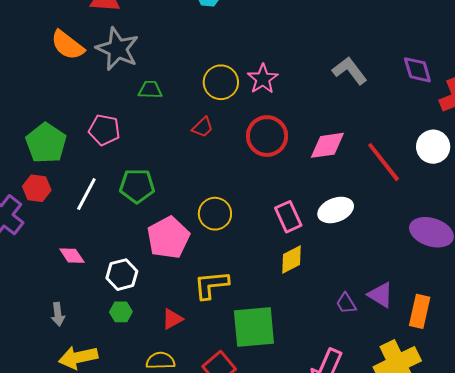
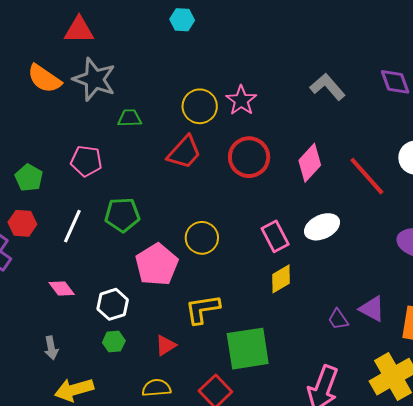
red trapezoid: (203, 127) -> (184, 152), size x1.6
green pentagon: (46, 143) -> (29, 178), size x0.7
pink diamond: (327, 145) -> (310, 163), turned -36

